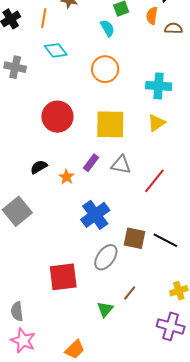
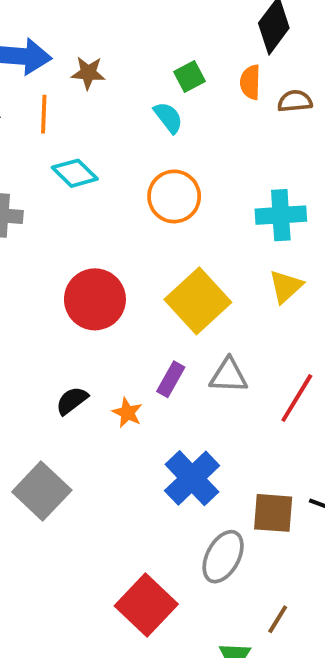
yellow square: (110, 124) -> (198, 301), turned -36
red square: (63, 277) -> (146, 605), turned -32

